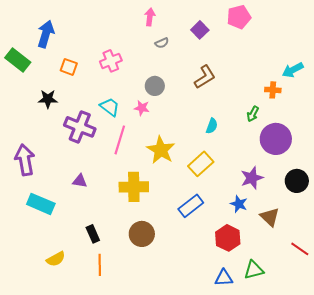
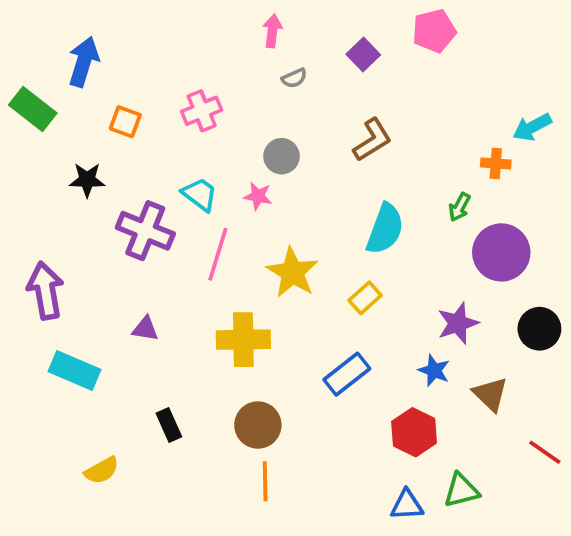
cyan semicircle: (212, 126) -> (385, 229), size x1.8
yellow rectangle: (201, 164) -> (365, 298), size x0.7
orange line: (100, 265) -> (265, 481), moved

